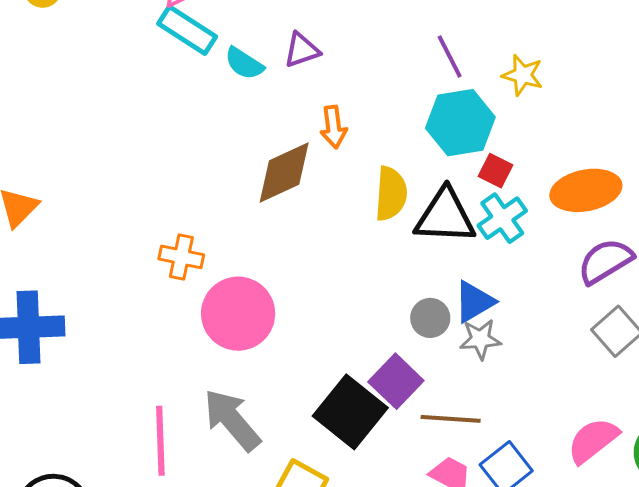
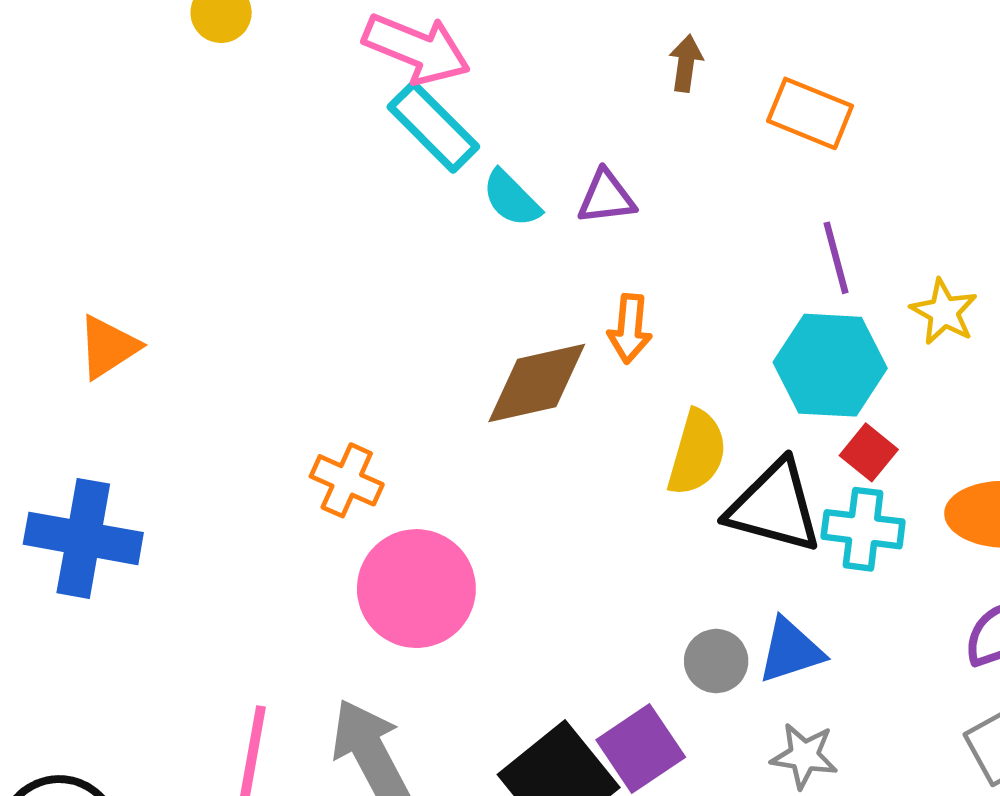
cyan cross: (502, 218) -> (863, 529), turned 30
gray star: (480, 339) -> (804, 756), moved

